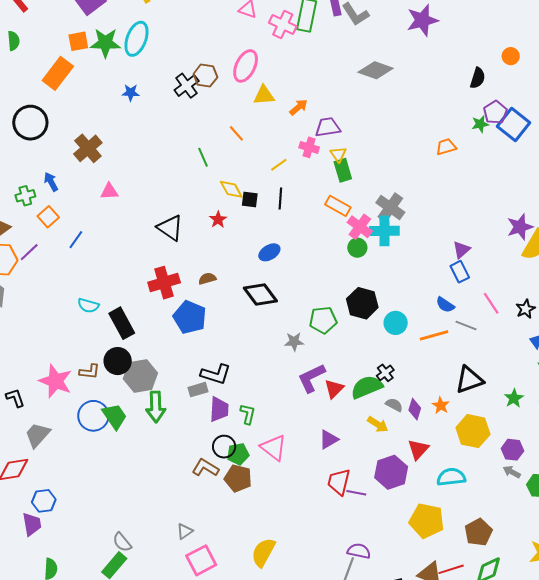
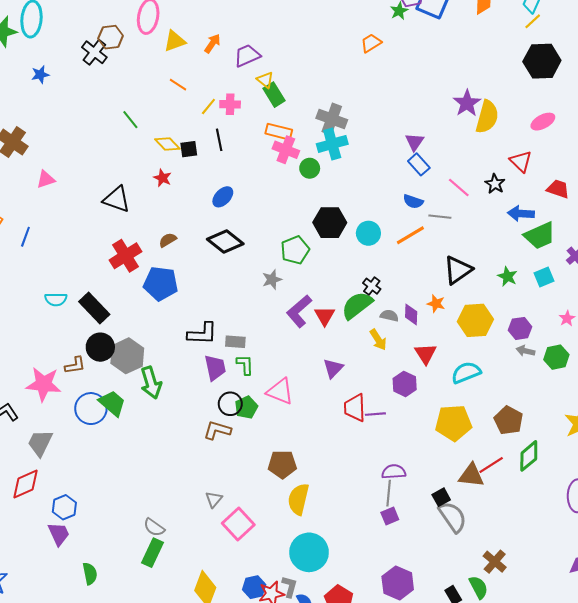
orange line: (236, 133) -> (178, 85), moved
pink cross: (309, 147) -> (230, 104), moved
pink cross: (360, 227) -> (286, 150), moved
gray rectangle: (198, 390) -> (235, 342), moved, turned 36
yellow arrow: (378, 424) -> (378, 340), turned 40
purple hexagon: (391, 472) -> (405, 384), size x0.7
brown pentagon: (238, 478) -> (282, 464), moved

